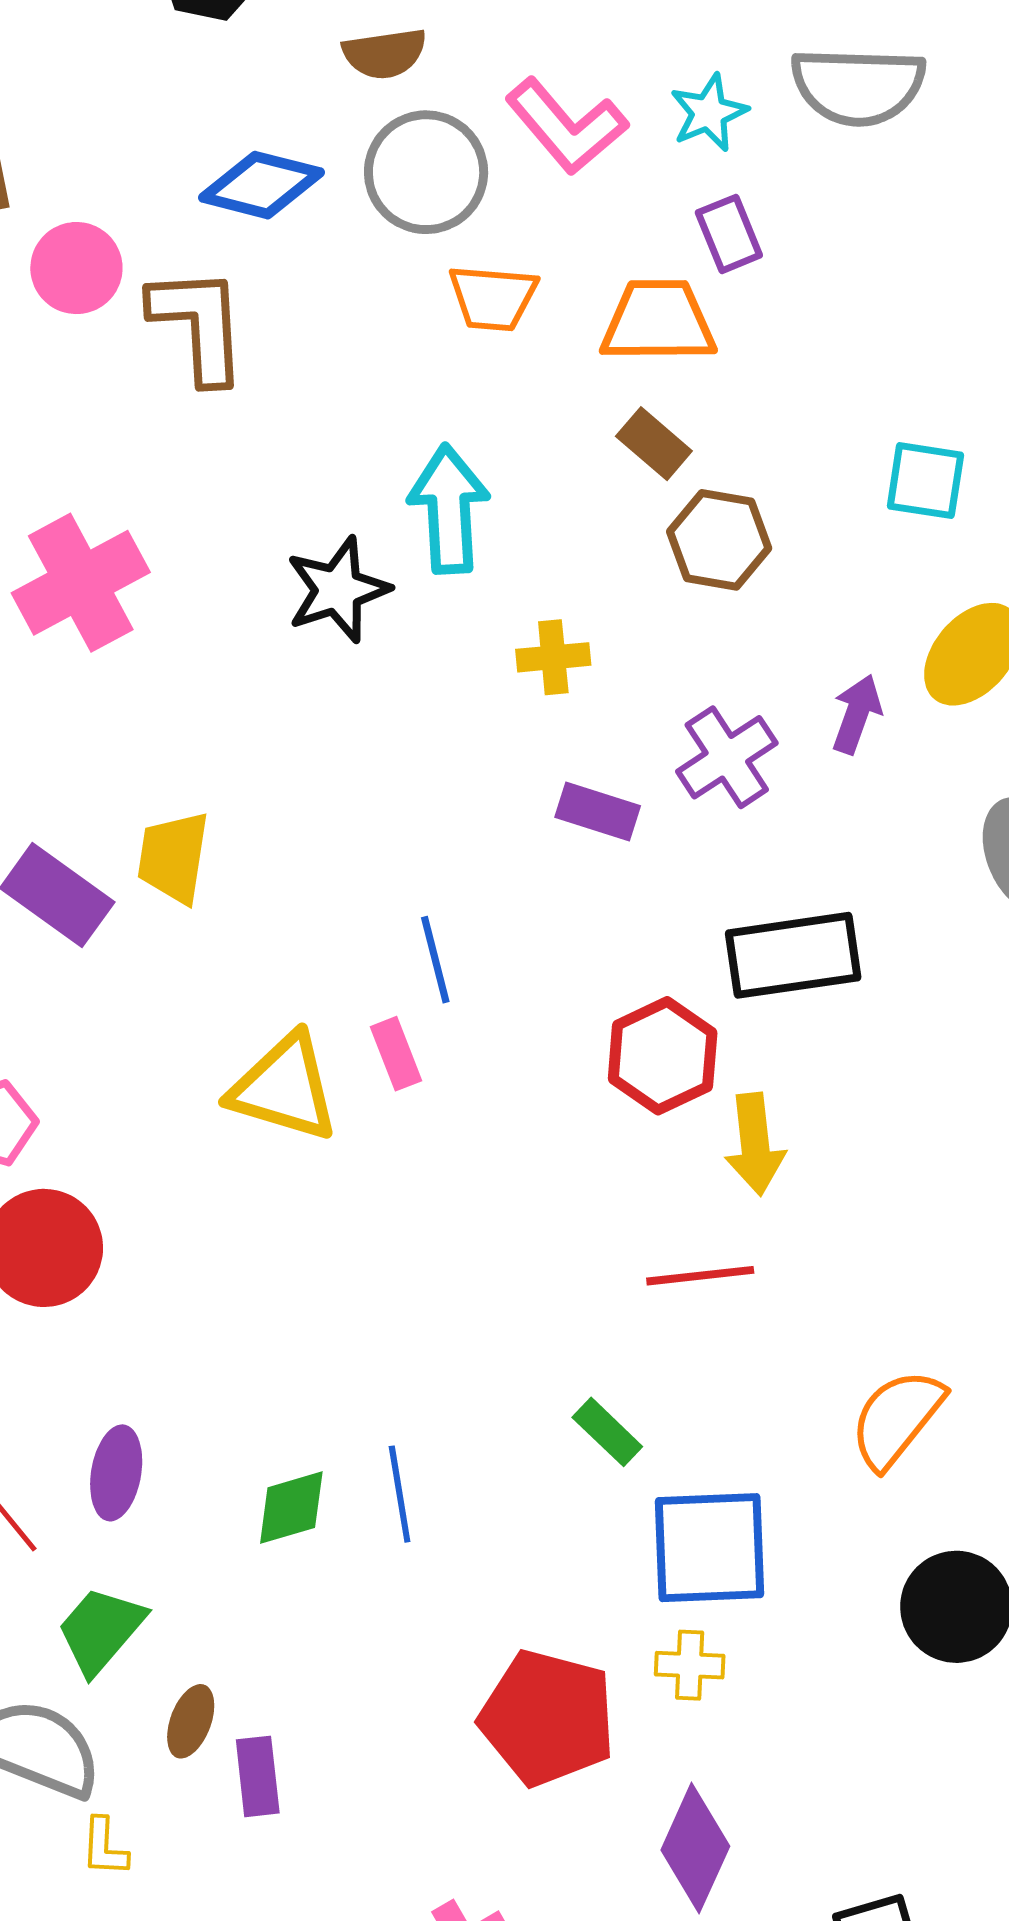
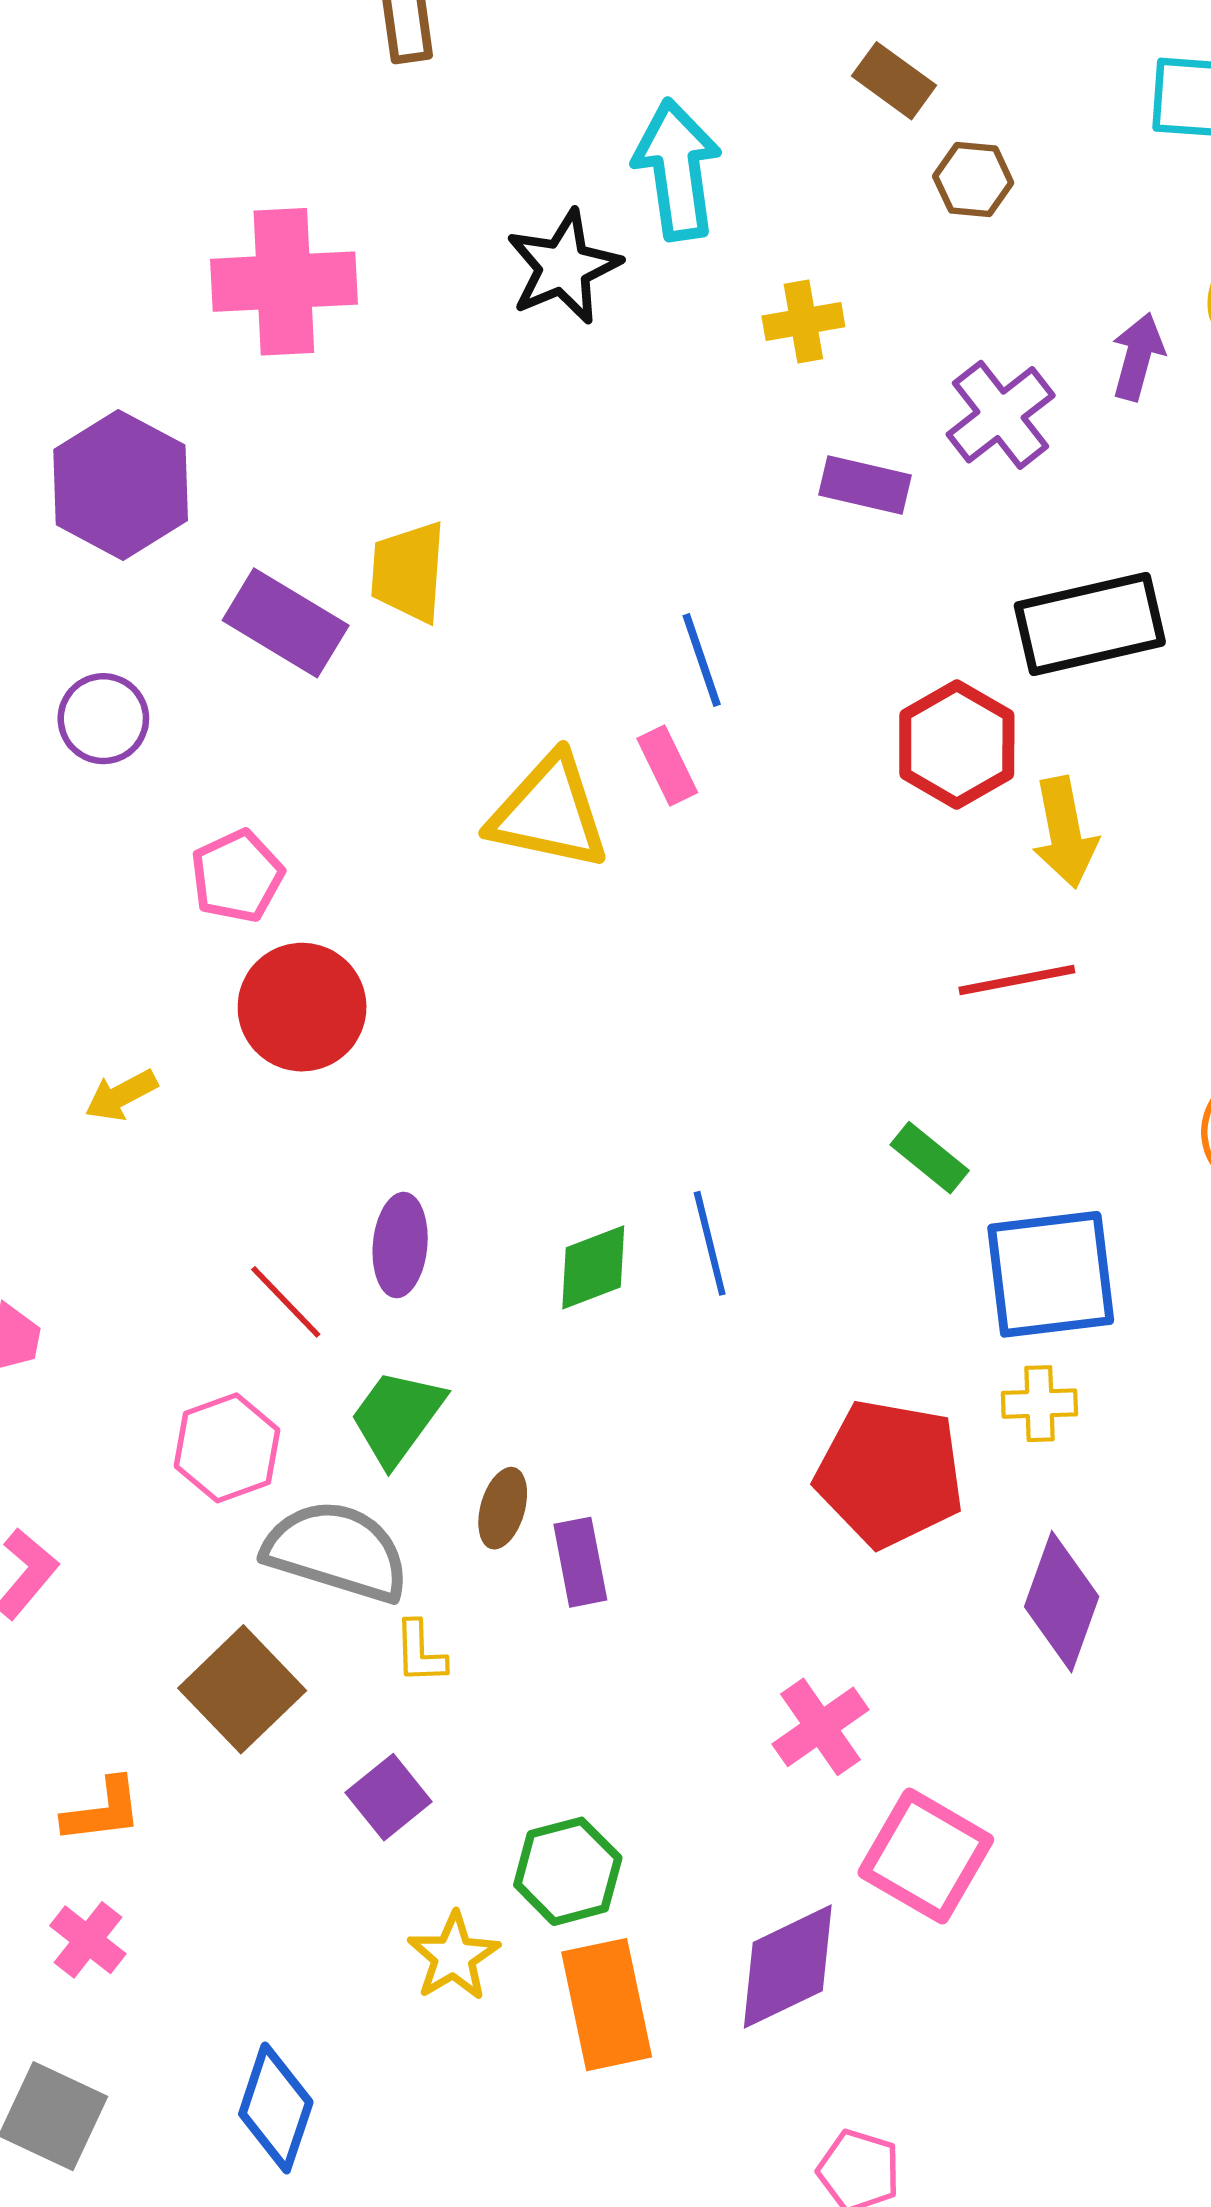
brown hexagon: (719, 540) -> (973, 179), size x0.7
pink cross: (81, 583) -> (284, 282), turned 30

